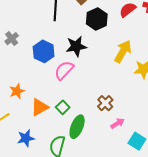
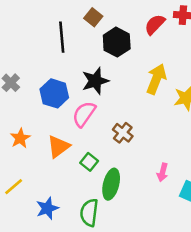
orange star: (17, 91) -> (20, 138), moved
brown cross: (105, 103) -> (123, 133), moved
orange triangle: (40, 107) -> (58, 147), moved
pink arrow: (118, 123) -> (163, 172), turned 144

